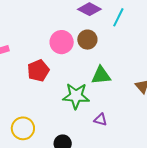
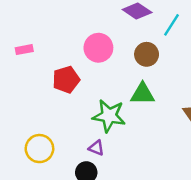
brown circle: (87, 40) -> (147, 54), moved
purple triangle: (100, 120) -> (96, 148), moved

